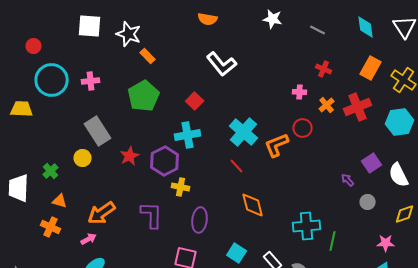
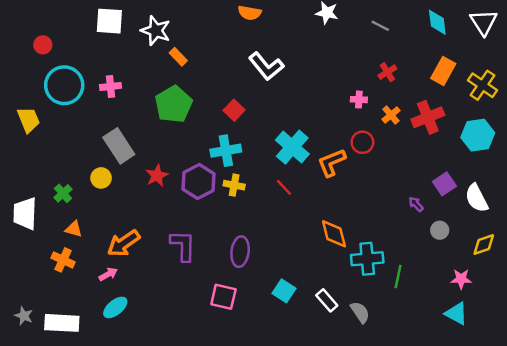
red cross: (324, 69) -> (387, 72), turned 35
yellow trapezoid: (22, 109) -> (29, 120), turned 65
yellow cross: (181, 187) -> (234, 185), moved
orange diamond: (253, 205) -> (334, 234), moved

